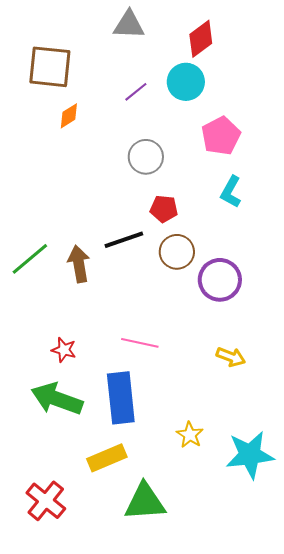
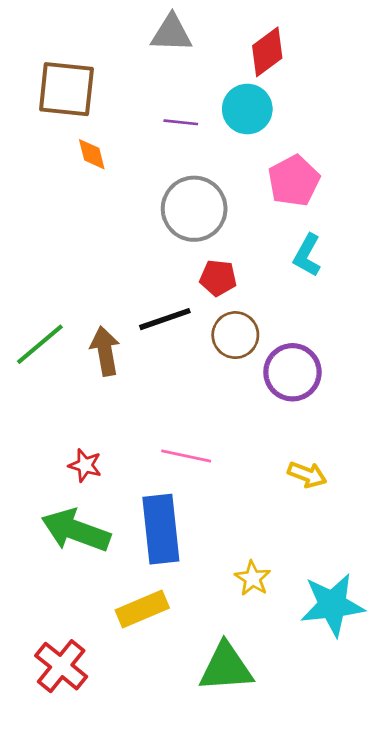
purple line: (136, 92) -> (181, 122), turned 45
orange diamond: (69, 116) -> (92, 154), turned -72
gray circle: (146, 157) -> (194, 209), size x1.4
green triangle: (145, 502) -> (226, 667), moved

